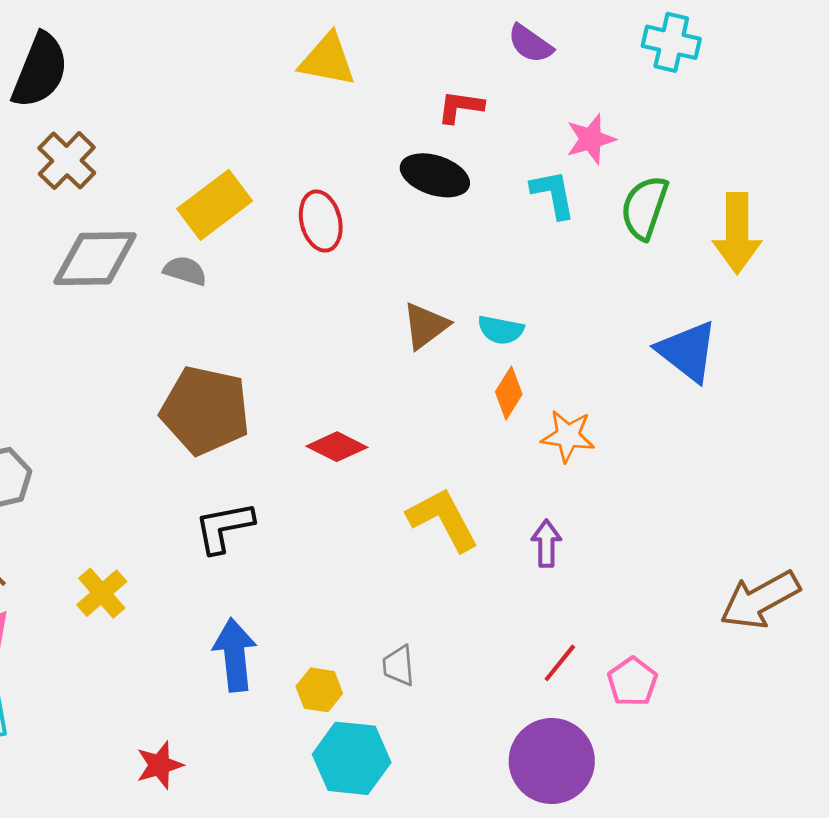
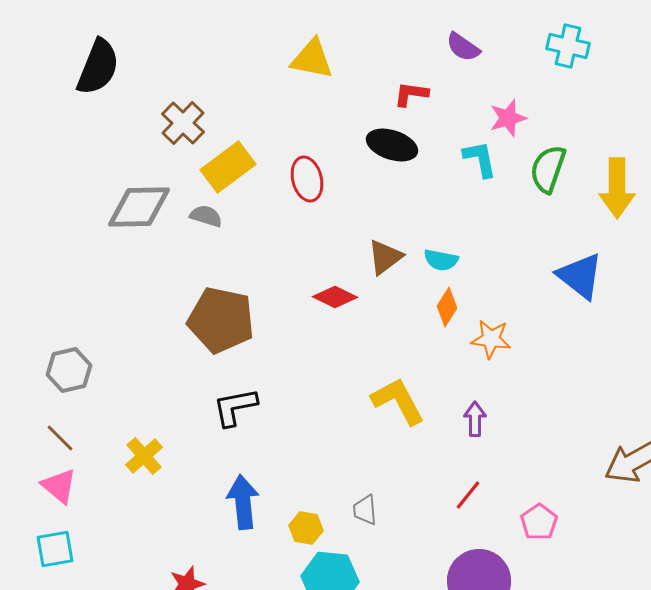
brown cross: (67, 161) -> (183, 123), moved
red diamond: (337, 447) -> (335, 297), moved
red line: (560, 663) -> (468, 495), moved

